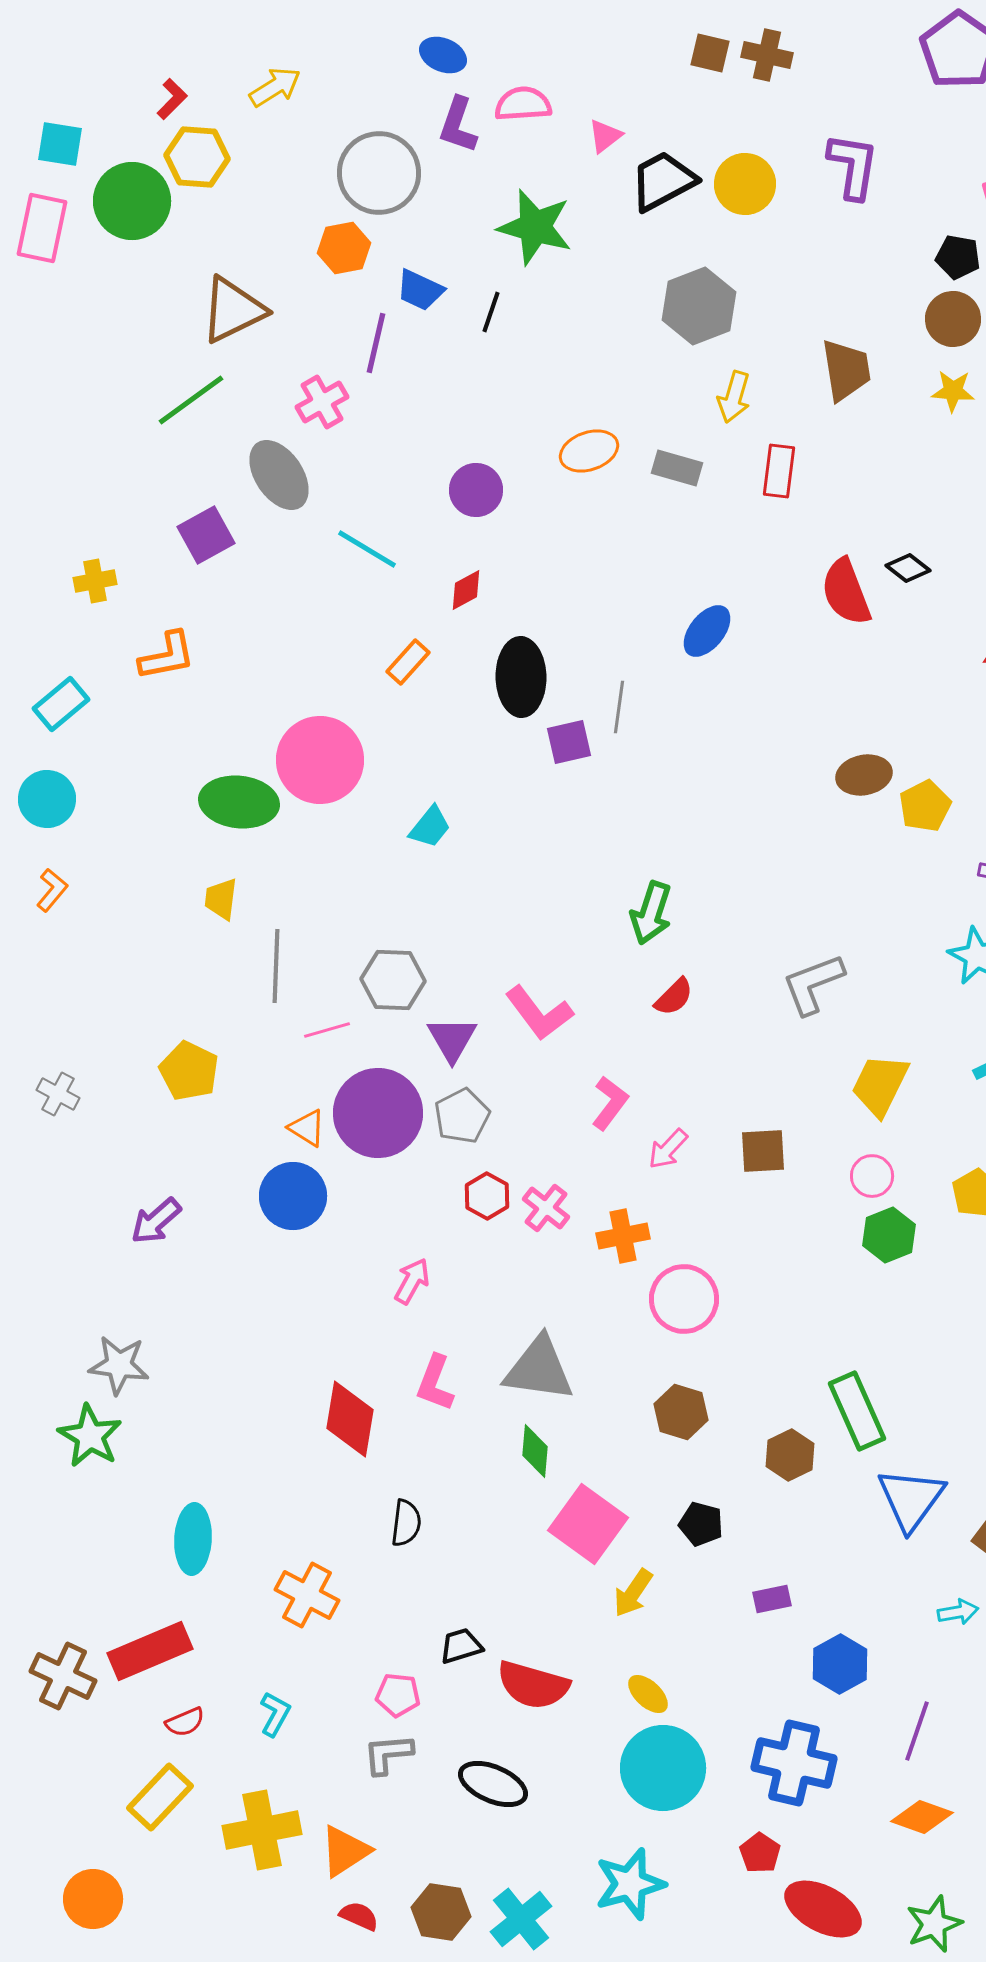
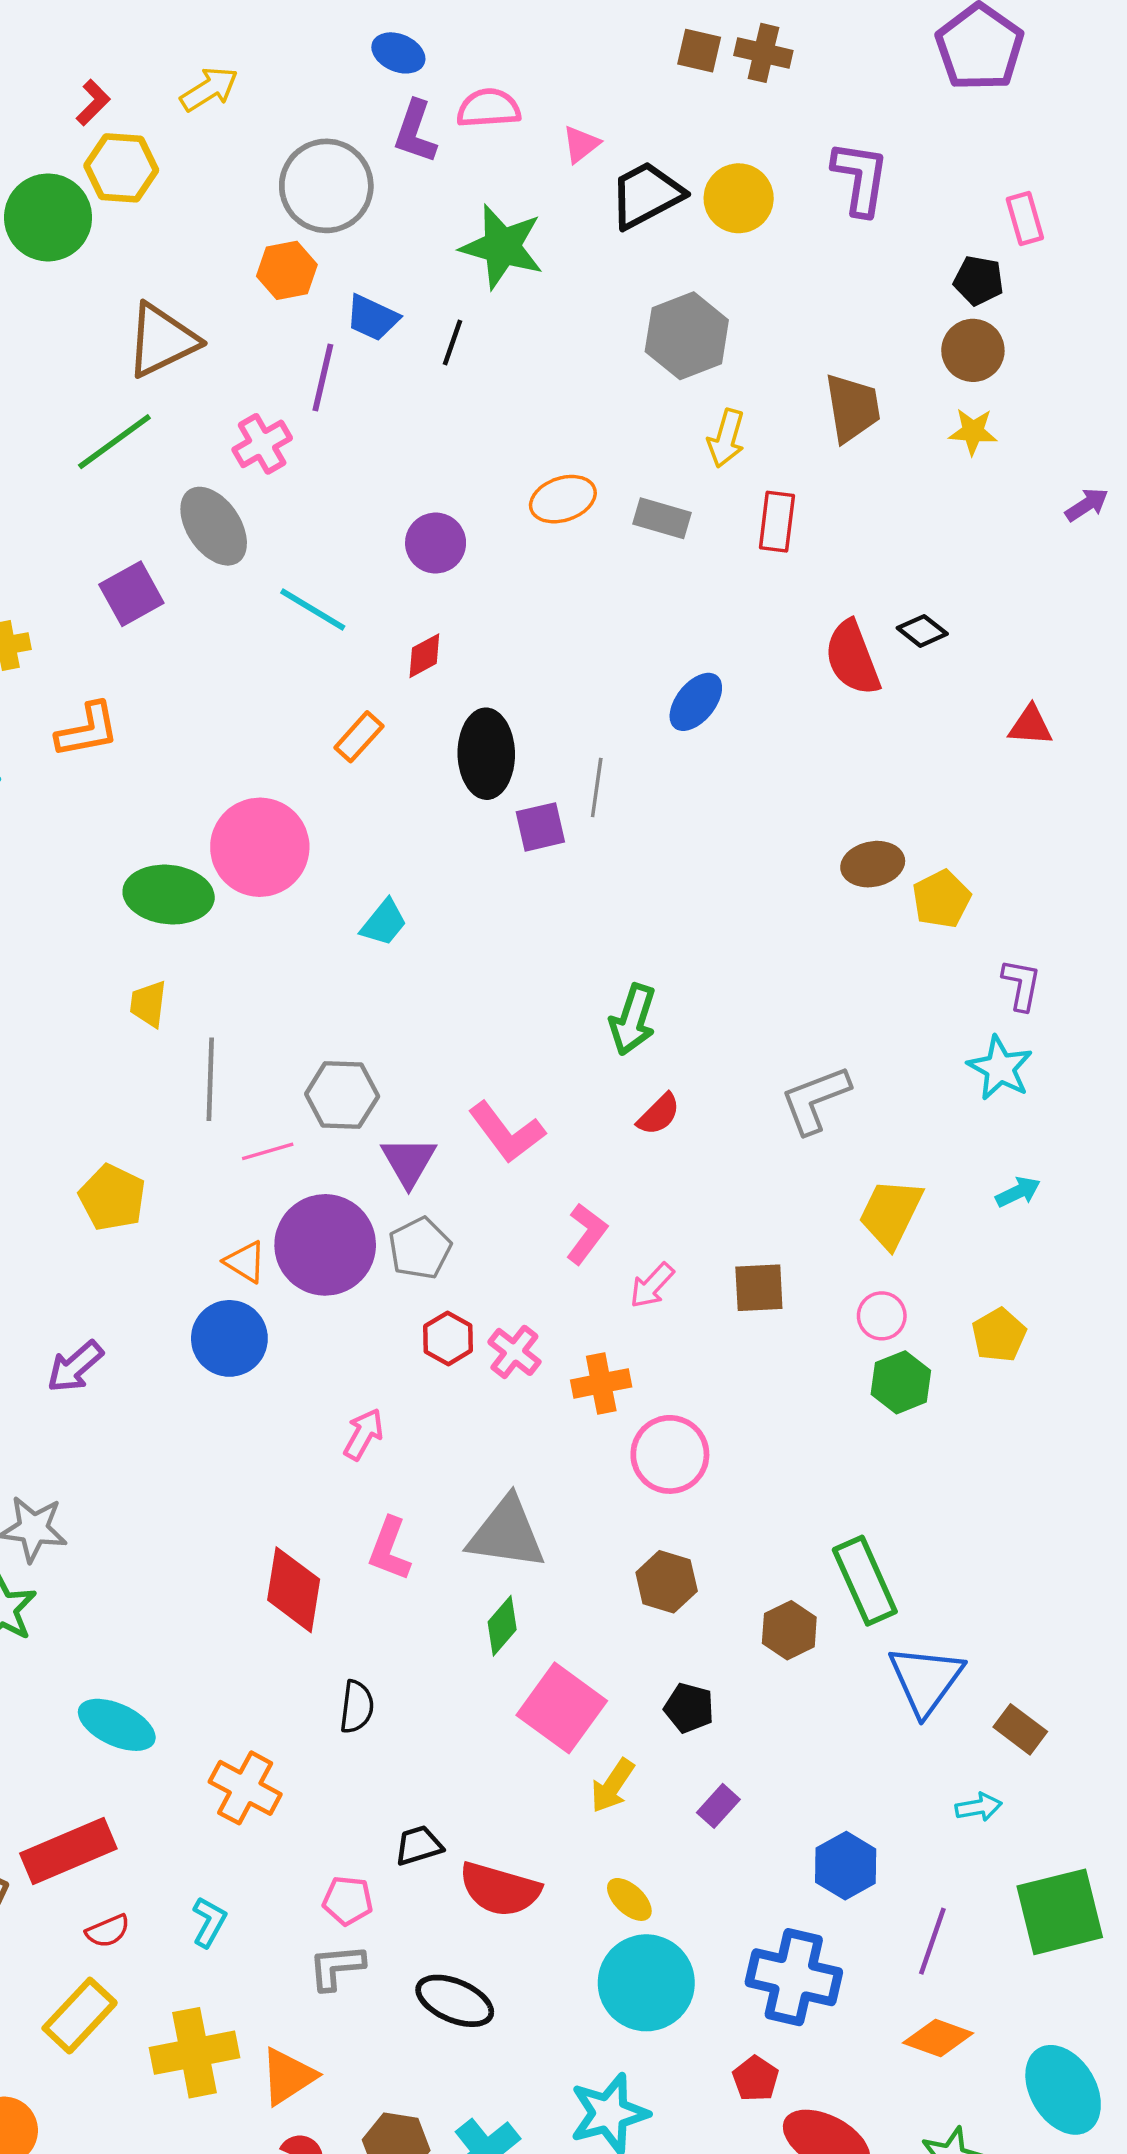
green diamond: (535, 1451) -> (502, 1626), turned 36
cyan ellipse: (193, 1539) -> (117, 1725), turned -68
purple rectangle: (772, 1599) -> (718, 1806), moved, turned -36

